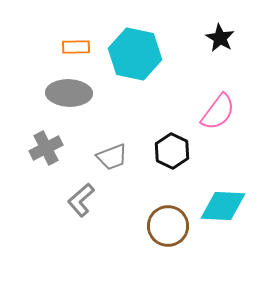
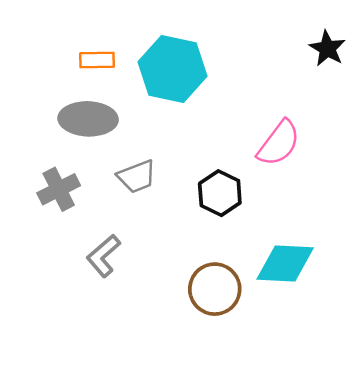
black star: (220, 38) -> (327, 49), moved
gray trapezoid: (112, 157) -> (137, 176), moved

